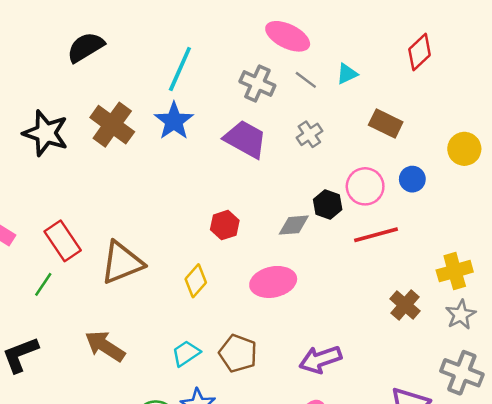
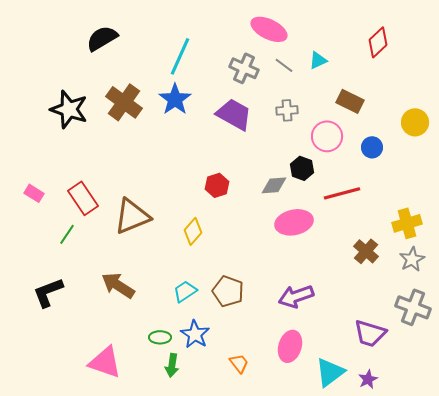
gray cross: (309, 134) -> (287, 110), turned 30
pink circle: (365, 186) -> (327, 136), moved
pink ellipse: (273, 282) -> (294, 222), moved

